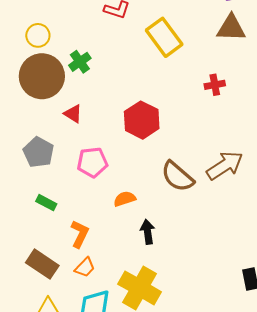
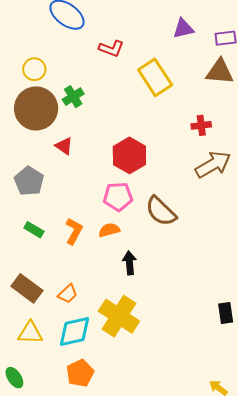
pink pentagon: (92, 162) -> (118, 197), moved
brown arrow: (225, 165) -> (213, 164), moved
orange L-shape: (80, 234) -> (74, 231), moved

